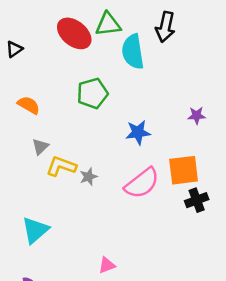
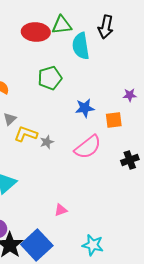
red ellipse: (74, 33) -> (36, 32), turned -36
orange square: (184, 170) -> (114, 120), moved, size x0.7

